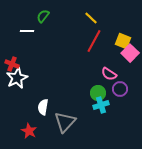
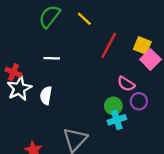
green semicircle: (43, 16) -> (49, 16), size x1.5
yellow line: (91, 18) -> (84, 19), moved
white line: (27, 31) -> (52, 58), moved
white semicircle: (43, 107) -> (46, 95), moved

